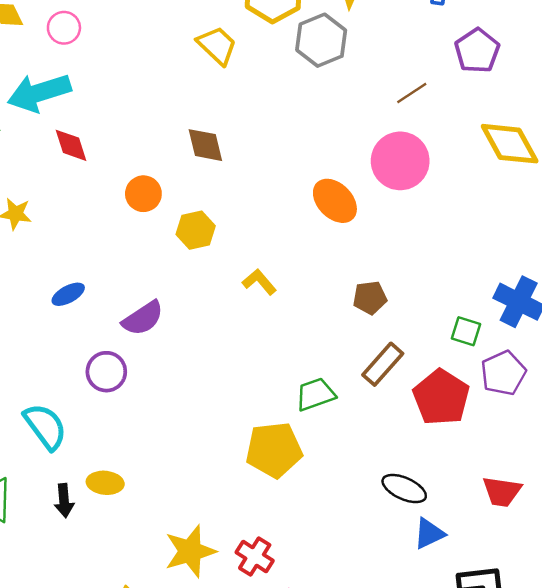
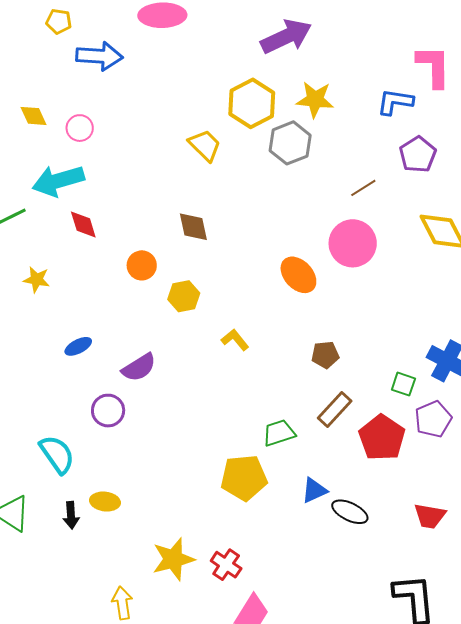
blue triangle: (429, 534) -> (314, 490), moved

